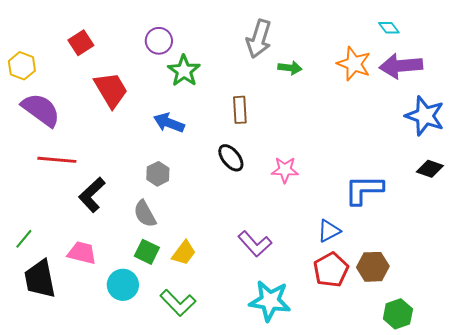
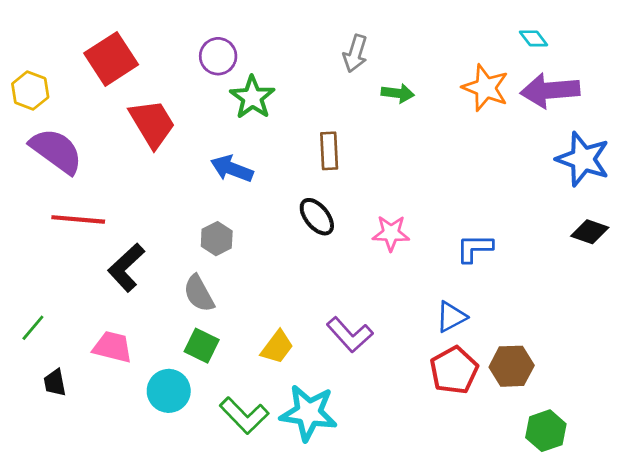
gray arrow: (259, 39) -> (355, 53), size x0.7
red square: (81, 43) -> (111, 59), size x1.5
blue L-shape: (364, 190) -> (475, 248), moved, size x0.7
yellow trapezoid: (184, 253) -> (277, 347), moved
black trapezoid: (40, 279) -> (55, 383), size x0.5
cyan star: (270, 301) -> (309, 413), moved

